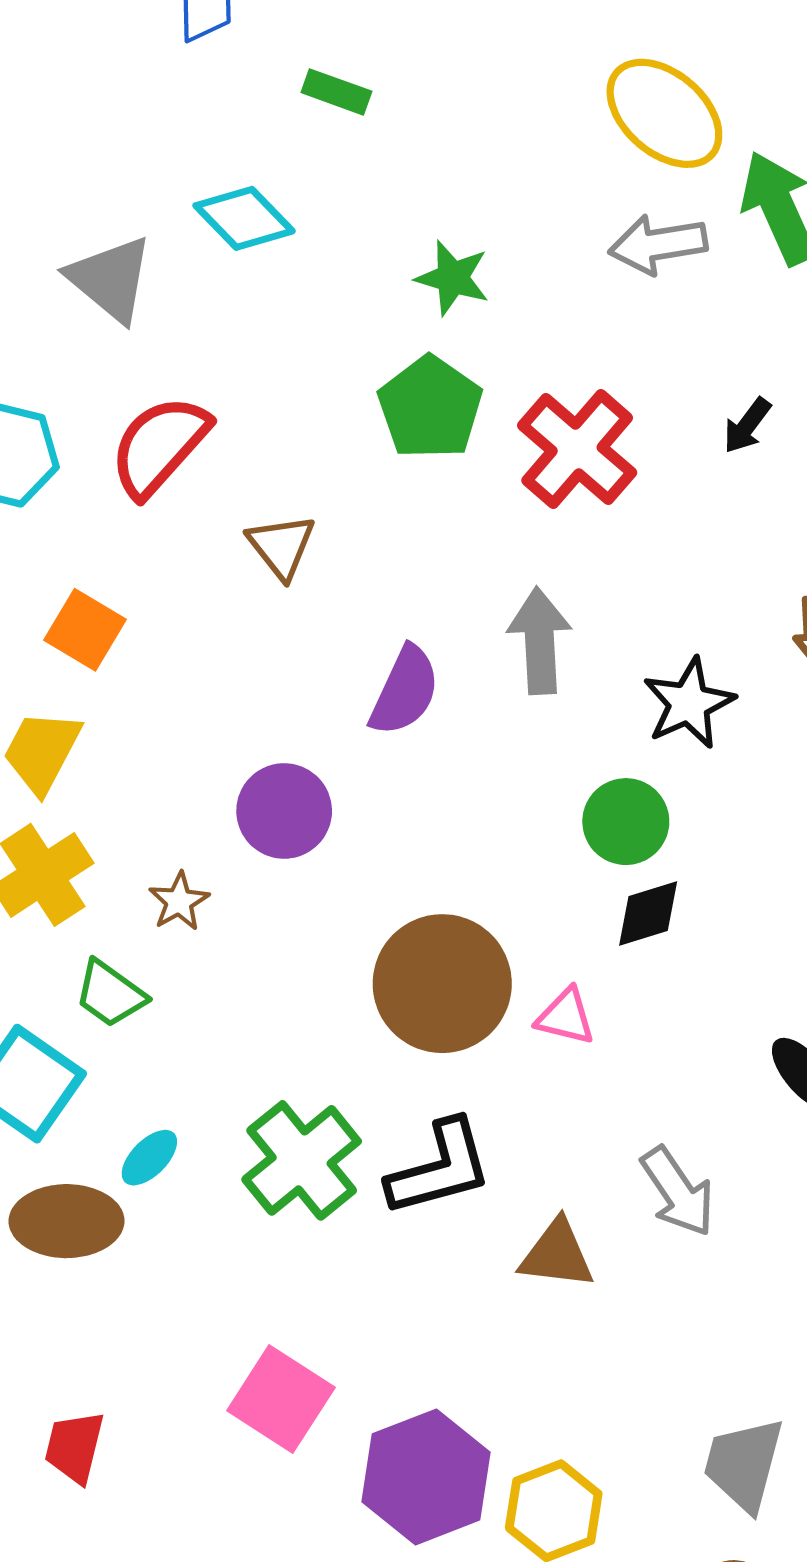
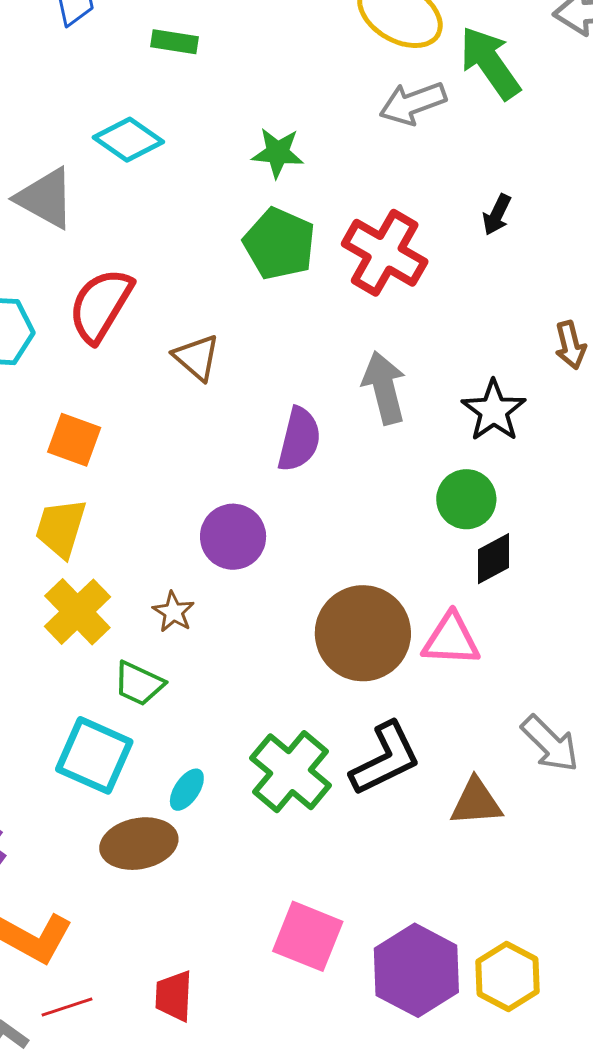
pink triangle: (566, 1017) -> (451, 640), size x1.4

